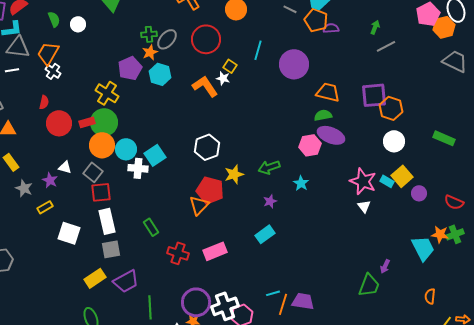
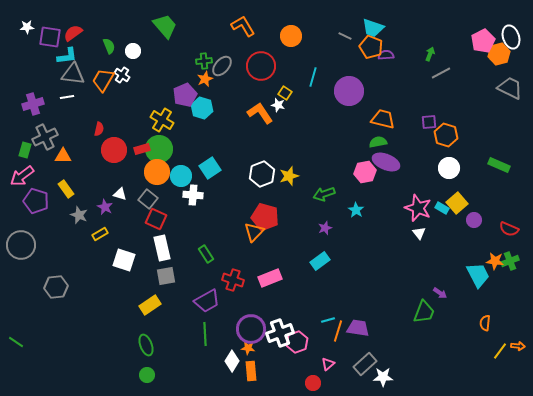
white cross: (53, 71) -> (122, 75), moved
cyan hexagon: (160, 74) -> (202, 108), moved
purple square: (374, 95) -> (429, 122), size x0.6
cyan square: (155, 155) -> (210, 168), moved
yellow star: (234, 174) -> (289, 176), moved
red square: (101, 192) -> (156, 219), turned 30
purple arrow: (385, 266) -> (440, 293), turned -80
purple trapezoid: (126, 281) -> (207, 301), moved

